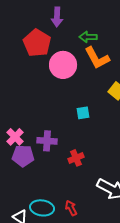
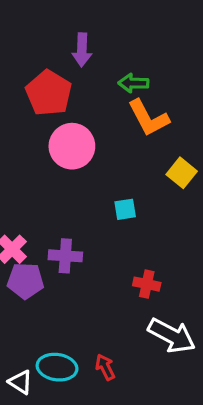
pink circle: (63, 65) -> (72, 146), moved
red cross: (76, 158) -> (147, 284), moved, turned 35

